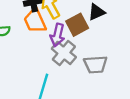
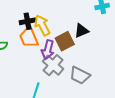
gray trapezoid: (95, 65) -> (80, 75), turned 30

